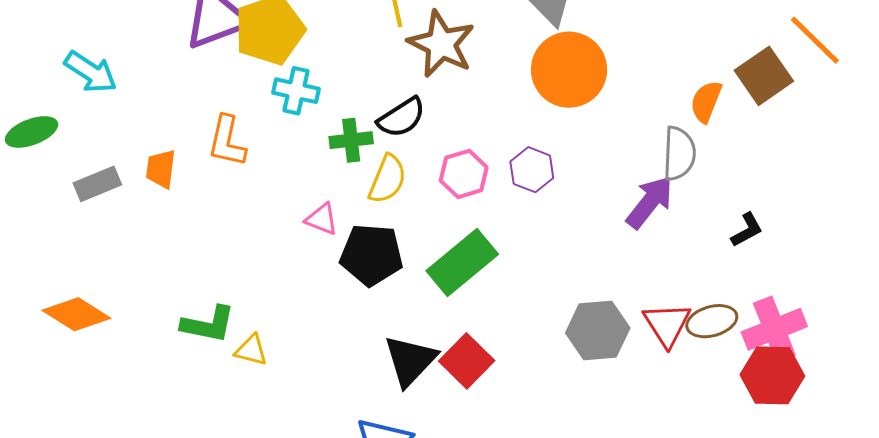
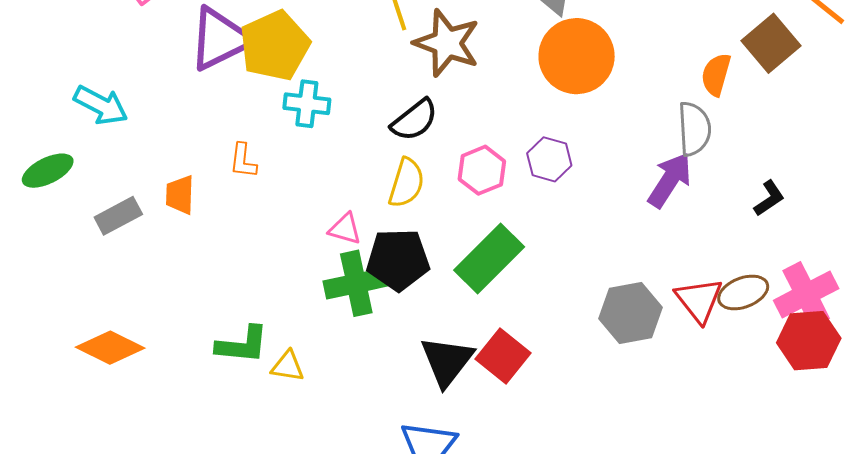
green cross: (351, 140) -> (356, 283), moved, size x1.5
orange L-shape: (227, 141) -> (243, 161), size x0.7

